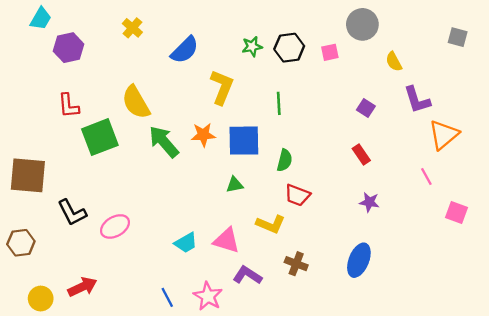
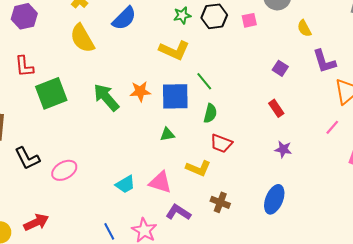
yellow L-shape: (222, 87) -> (174, 50), moved, turned 92
yellow semicircle: (136, 102) -> (82, 38), moved
green line: (279, 103) -> (204, 81), moved, turned -36
pink line: (426, 177) -> (332, 127), turned 70

